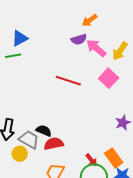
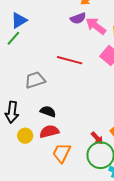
green line: (13, 56) -> (13, 38), turned -35
gray trapezoid: (29, 139) -> (35, 80), moved, turned -45
red semicircle: (54, 144) -> (49, 131), moved

